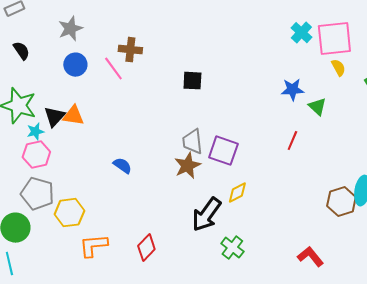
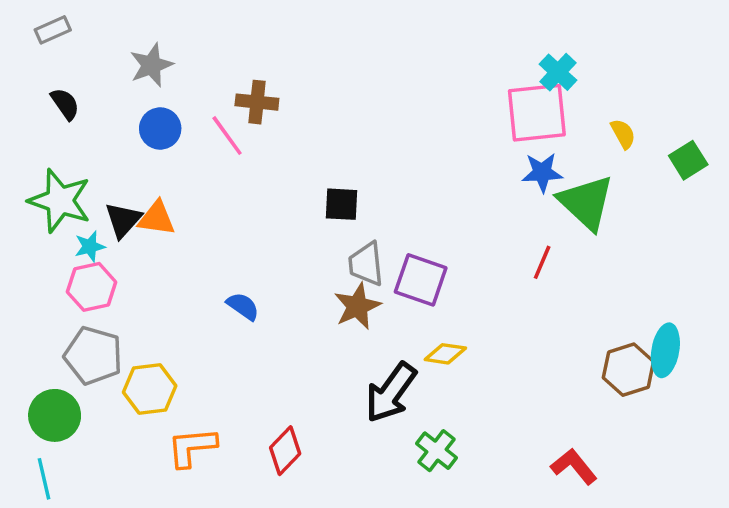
pink square: (334, 39) -> (537, 113), moved
black square: (192, 81) -> (341, 204), moved
green triangle: (317, 107) -> (586, 202), size x1.8
yellow diamond: (237, 193) -> (445, 354), turned 35

